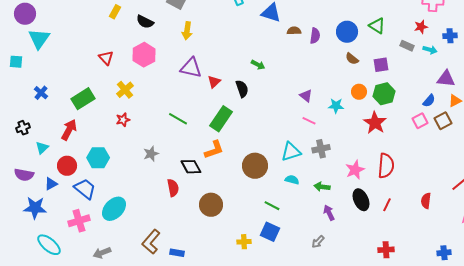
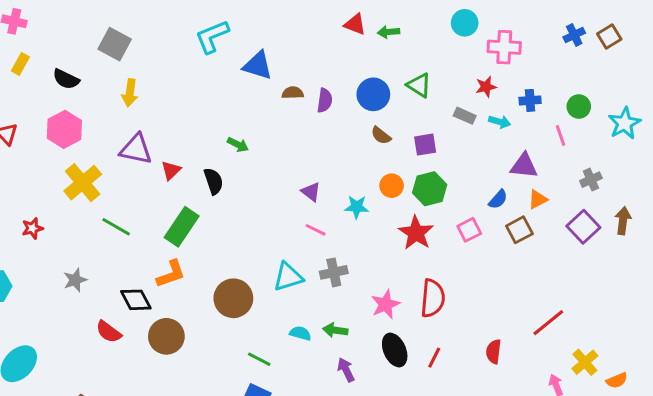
yellow cross: (125, 90) -> (83, 183), moved, size x1.4
pink square: (420, 121) -> (469, 230), moved
cyan semicircle: (292, 180) -> (300, 333), moved
red semicircle: (173, 188) -> (109, 332), turned 138
brown circle: (211, 205) -> (166, 336), moved

